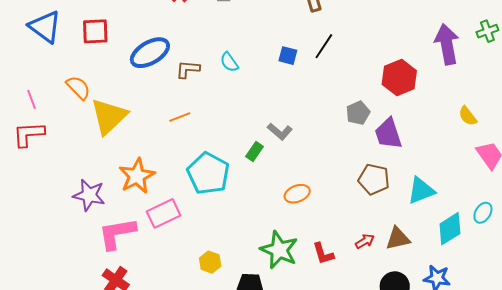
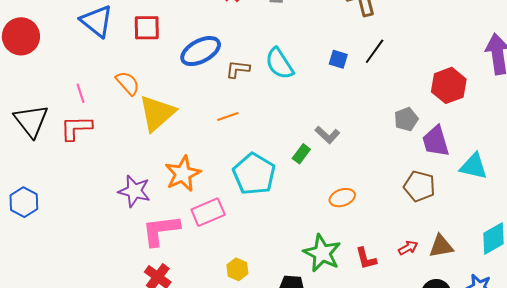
cyan semicircle: (229, 62) -> (279, 64), size x1.6
cyan triangle: (421, 191) -> (474, 166), moved, turned 32
yellow hexagon: (210, 262) -> (237, 269), moved

